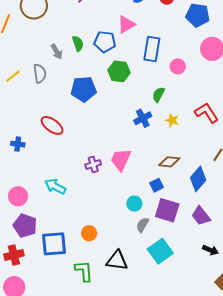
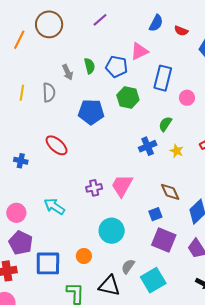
yellow line: (13, 76) -> (22, 93), turned -49
brown diamond: (169, 162) -> (170, 192), turned 55
cyan circle: (134, 204) -> (112, 231), moved, size x1.6
gray semicircle: (143, 225) -> (128, 266), moved

